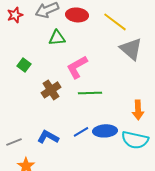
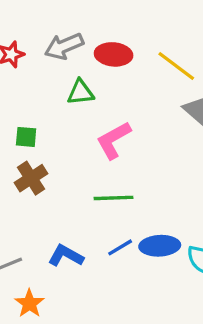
green square: (24, 65) -> (26, 137), turned -32
brown cross: (51, 90) -> (31, 178), moved
green line: (90, 93) -> (114, 198), moved

